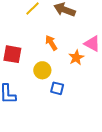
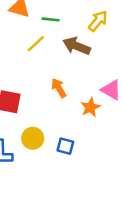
yellow circle: (42, 70) -> (33, 138), moved

